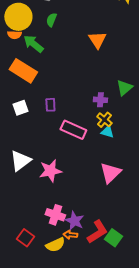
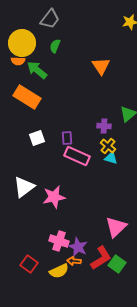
purple rectangle: (50, 105) -> (67, 138), moved
white square: (20, 108) -> (37, 138), moved
pink triangle: (110, 173) -> (116, 227), moved

